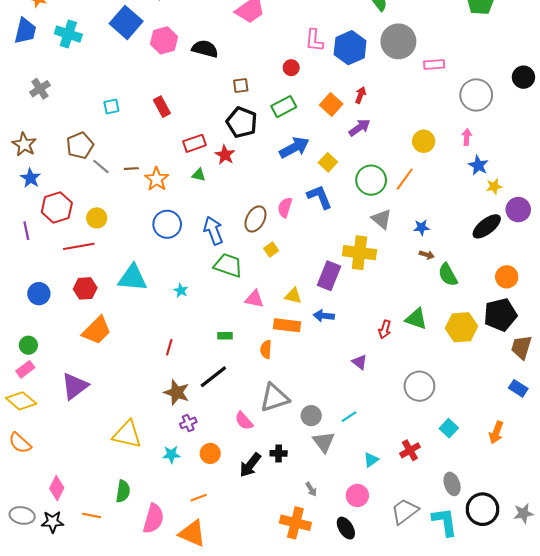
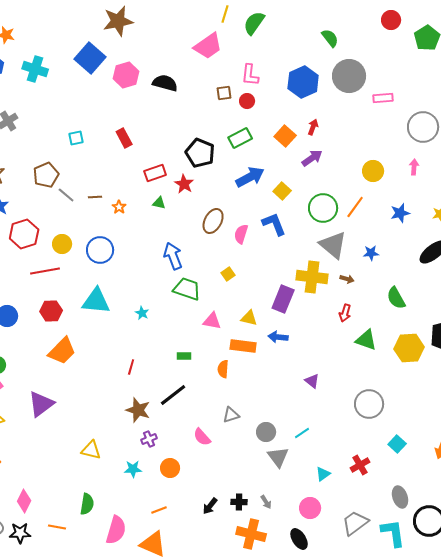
pink L-shape: (314, 40) -> (250, 75), moved
brown square: (241, 86) -> (224, 93), moved
blue star: (478, 165) -> (400, 213), moved, turned 30
orange star: (157, 179) -> (119, 207), size x0.6
brown ellipse: (255, 219) -> (213, 221), moved
gray triangle: (382, 219) -> (333, 245), size x1.4
blue circle: (167, 224) -> (100, 250), moved
brown arrow: (427, 255) -> (347, 279), moved
red arrow: (385, 329) -> (345, 313), moved
gray triangle: (274, 398) -> (231, 415), size x0.6
yellow triangle: (127, 435) -> (91, 450), size x0.7
black cross: (279, 453) -> (239, 502), moved
black arrow: (250, 465) -> (210, 506), moved, size x0.7

